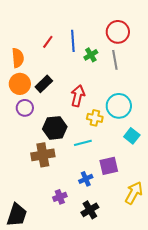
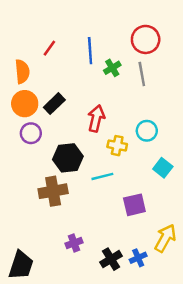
red line: (48, 42) -> (49, 48), moved
cyan circle: (119, 106) -> (147, 131), size x0.7
blue cross: (86, 179) -> (138, 258), moved

